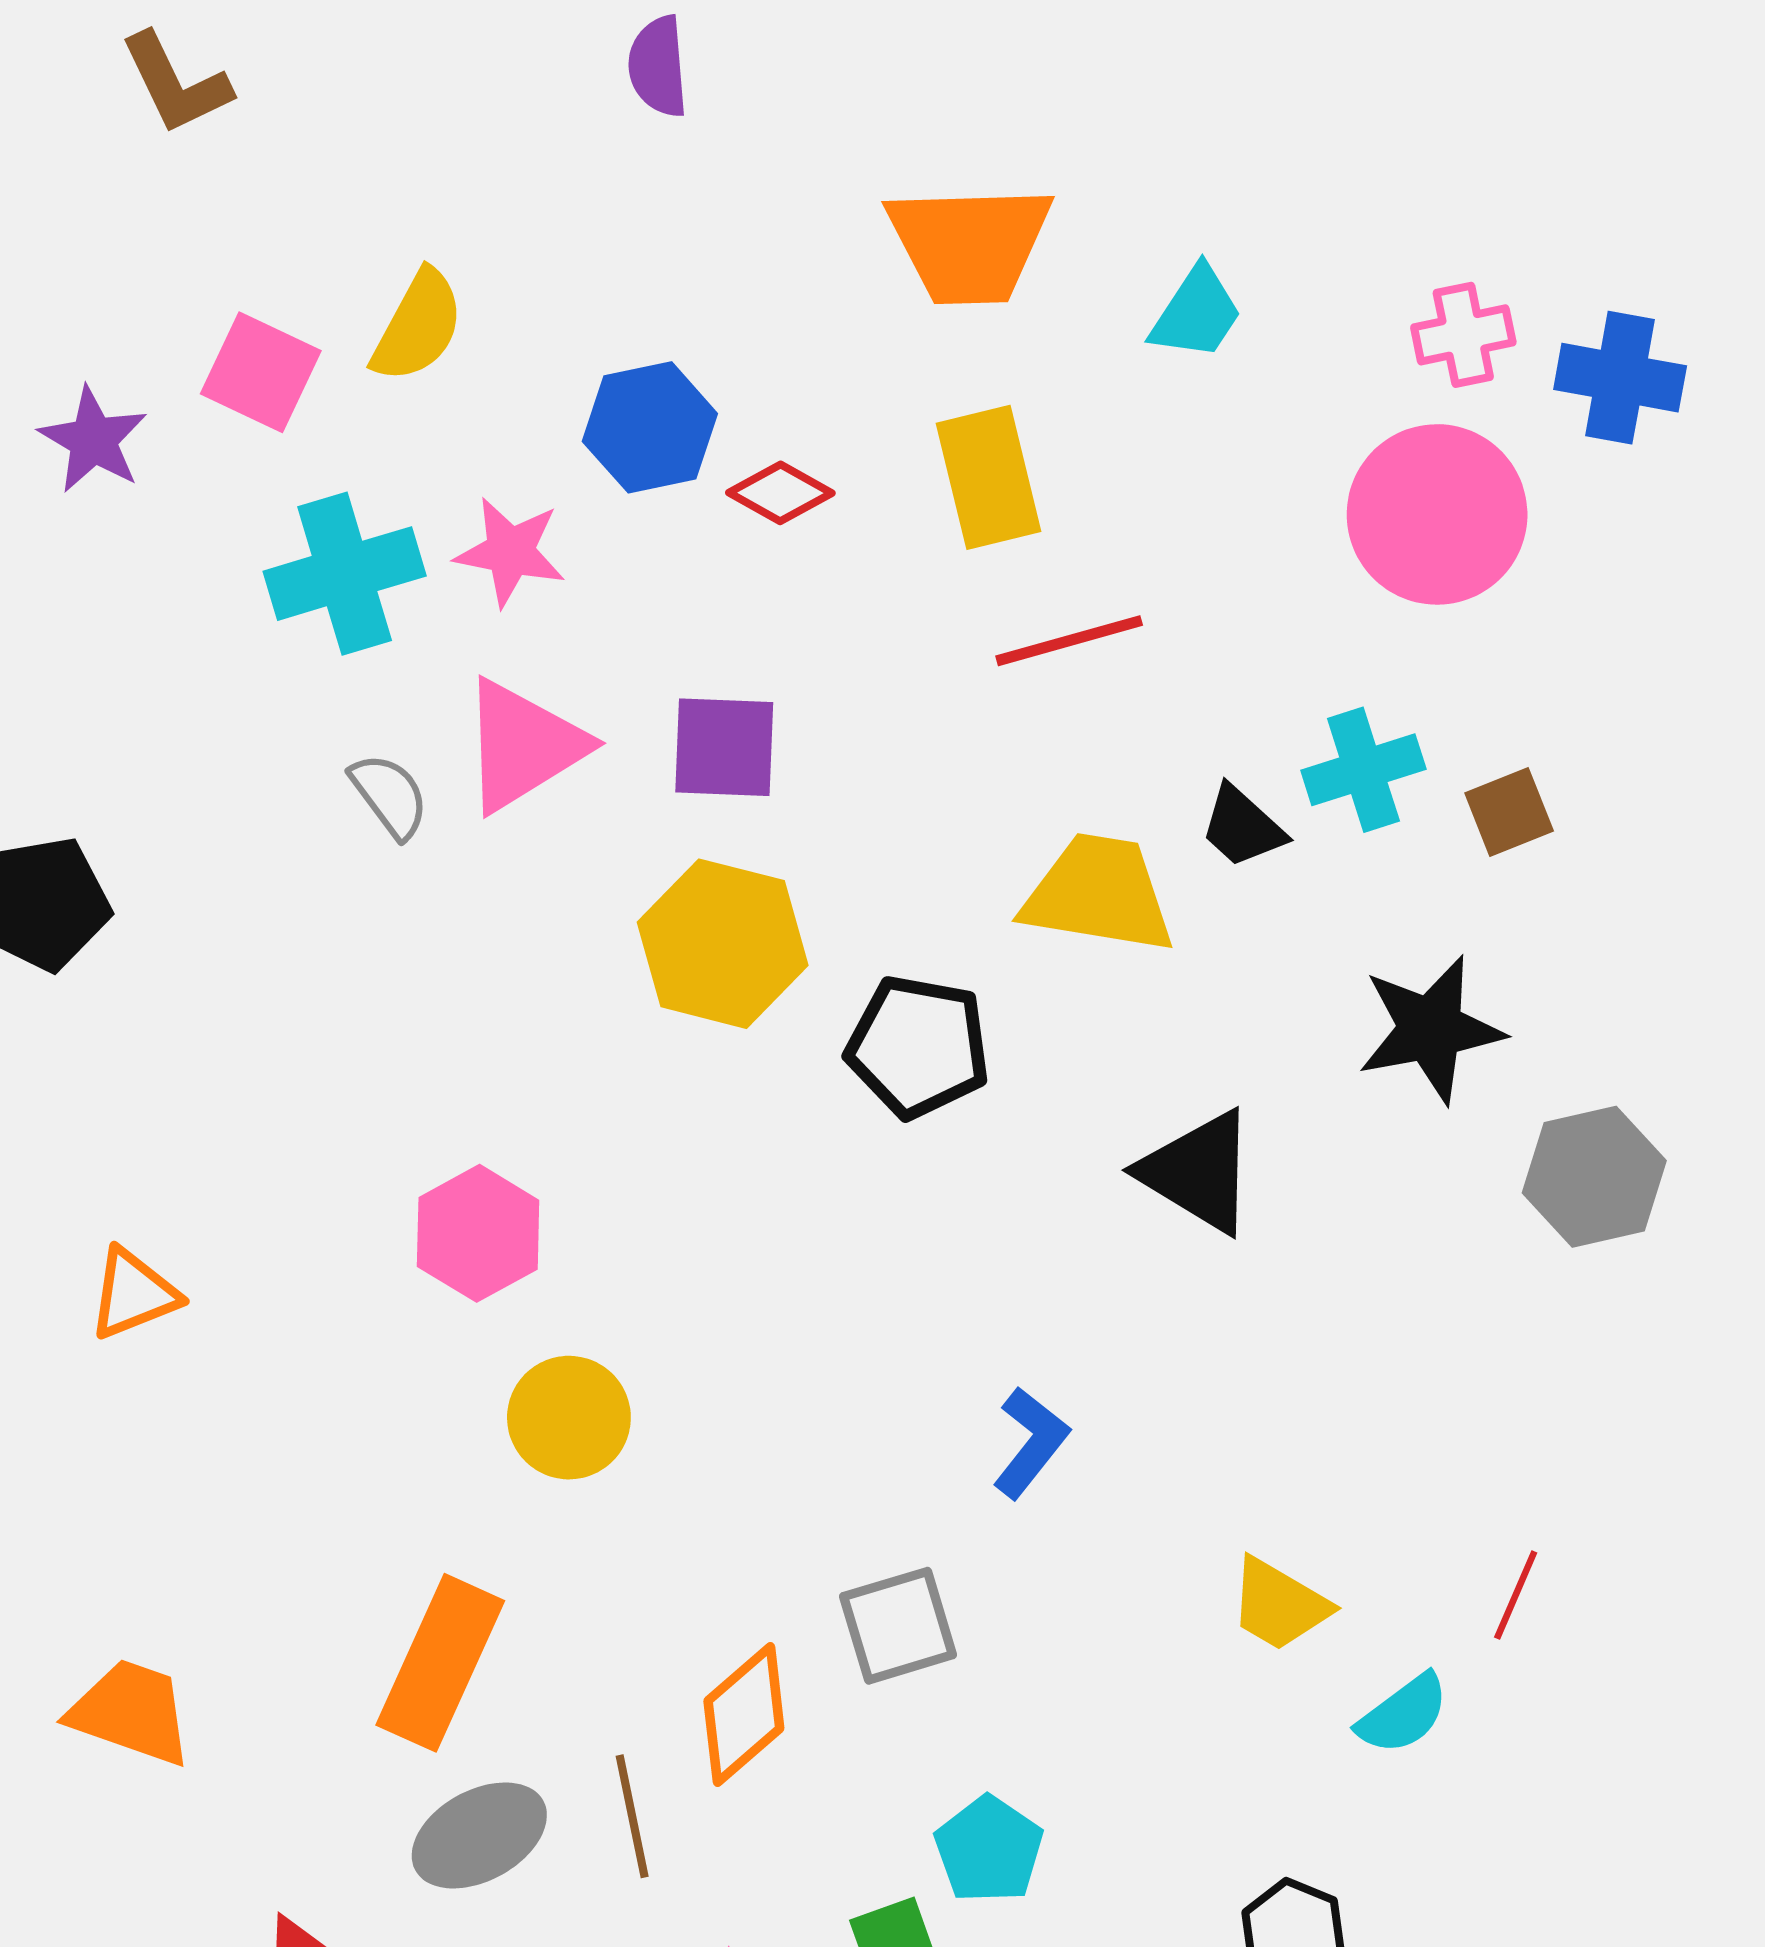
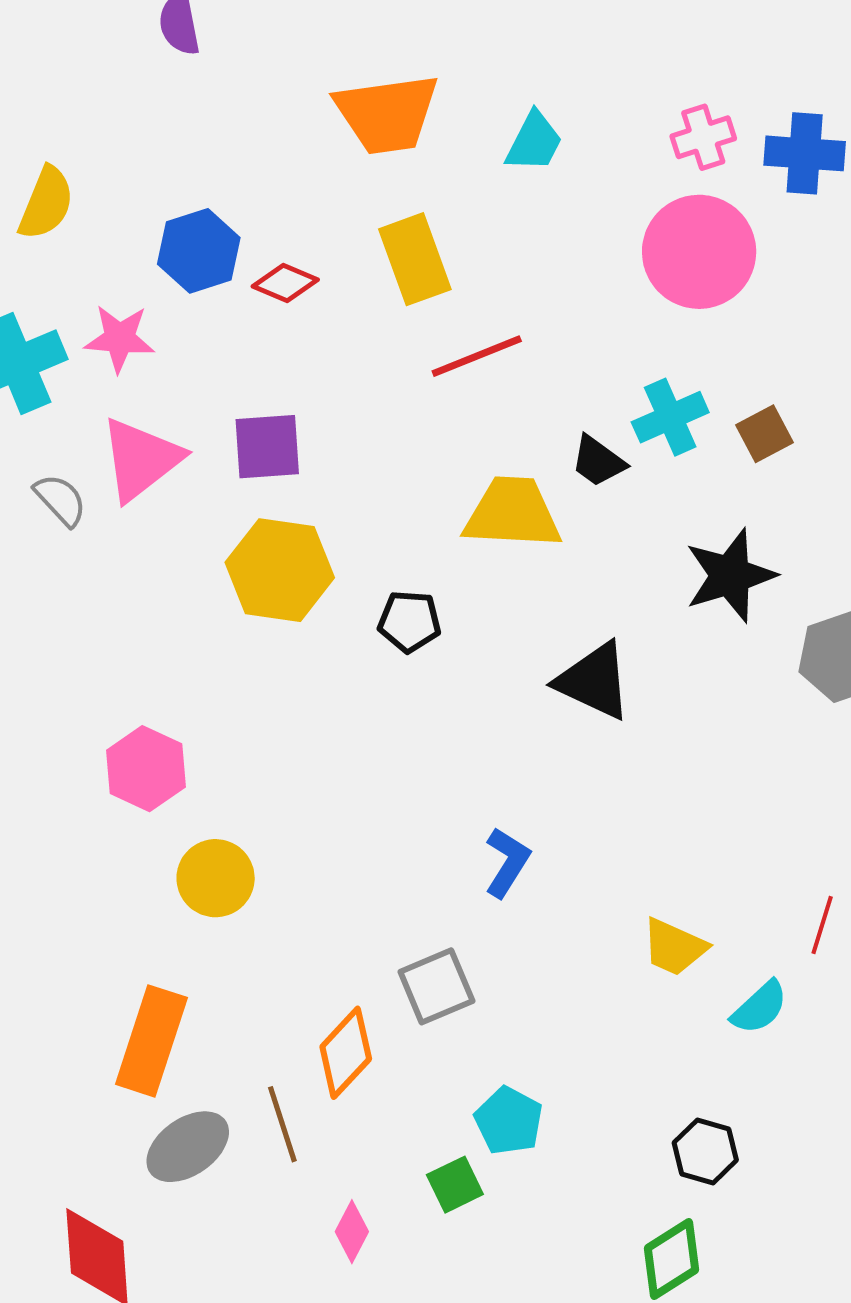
black pentagon: (918, 1047) -> (410, 621), size x0.7

